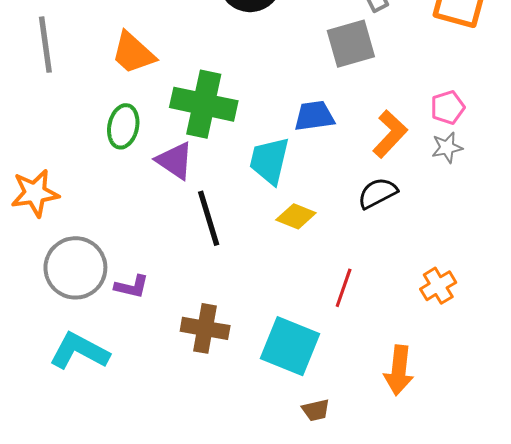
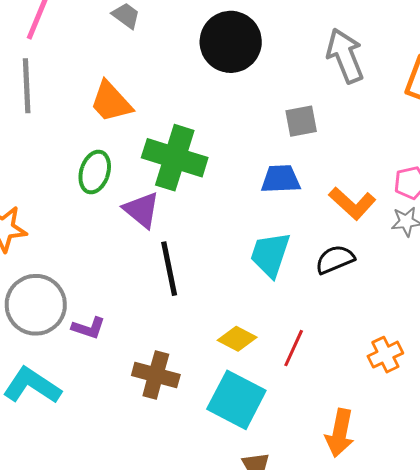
gray square: (351, 44) -> (301, 121), moved, size x0.7
orange L-shape: (390, 134) -> (352, 203), turned 84
cyan trapezoid: (269, 161) -> (270, 255), moved
yellow diamond: (296, 216) -> (237, 339), moved

